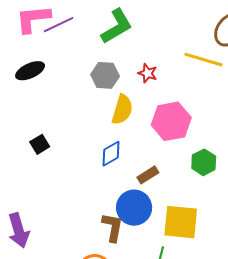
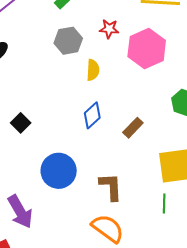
yellow semicircle: (122, 110) -> (93, 70), size x0.7
pink hexagon: (171, 121) -> (147, 48), moved
blue circle: (134, 208) -> (59, 171), moved

